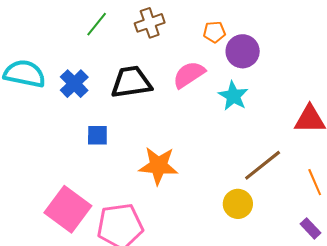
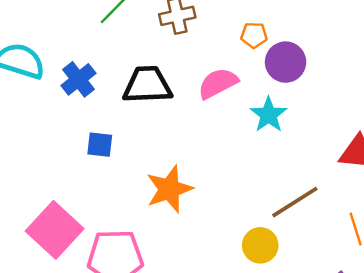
orange star: (158, 166) -> (169, 189), turned -30

